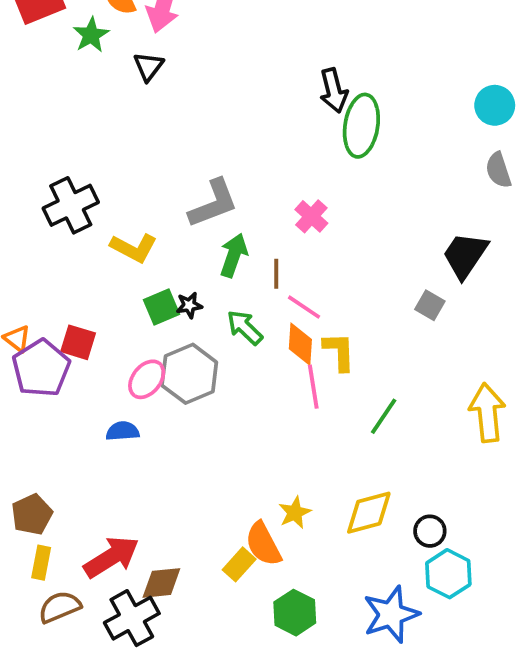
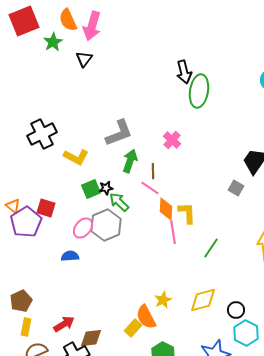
pink line: (304, 307) -> (150, 188), moved
green arrow: (245, 327) -> (119, 202), moved
red arrow: (111, 557) -> (64, 324), size x0.7

